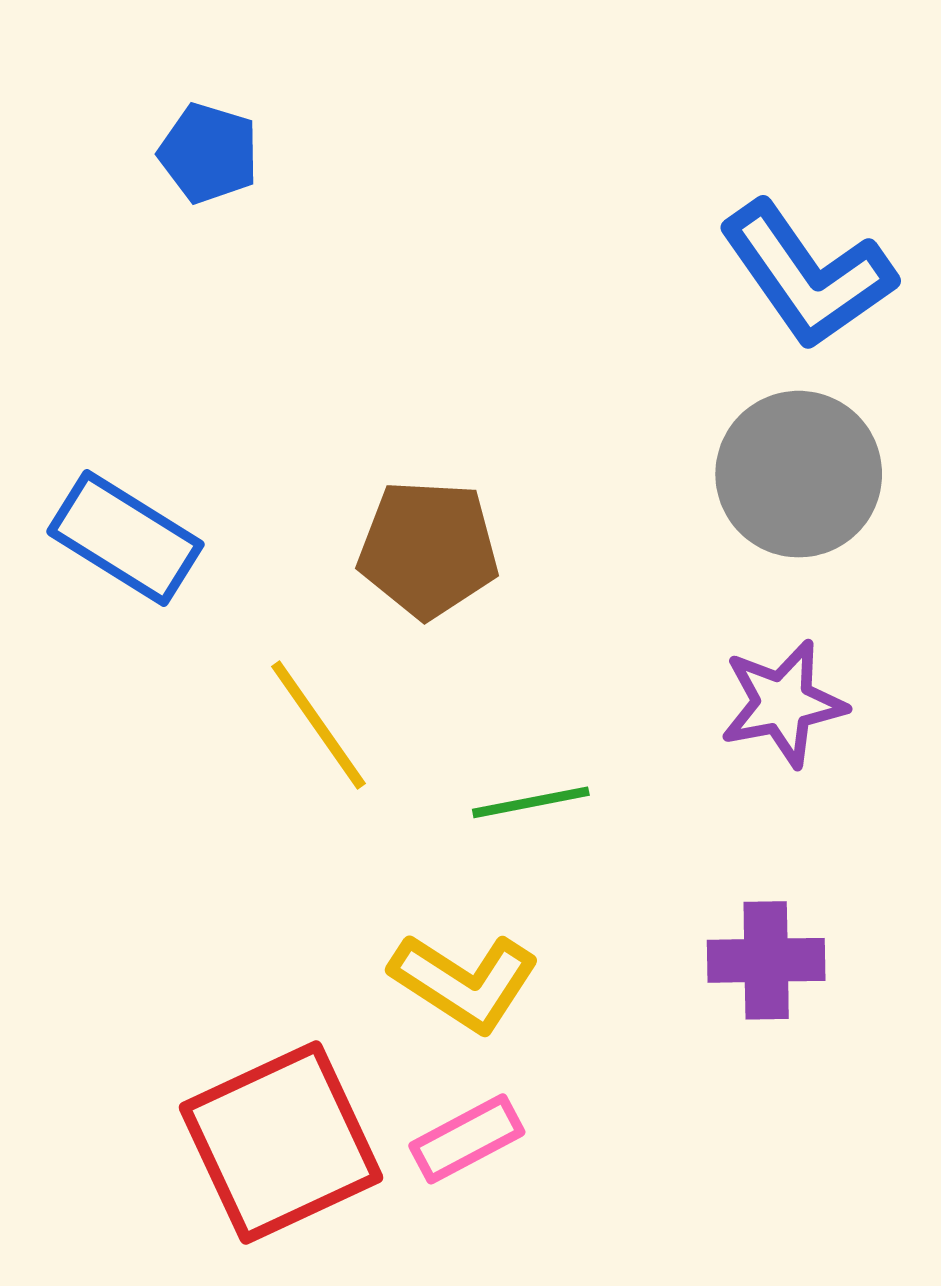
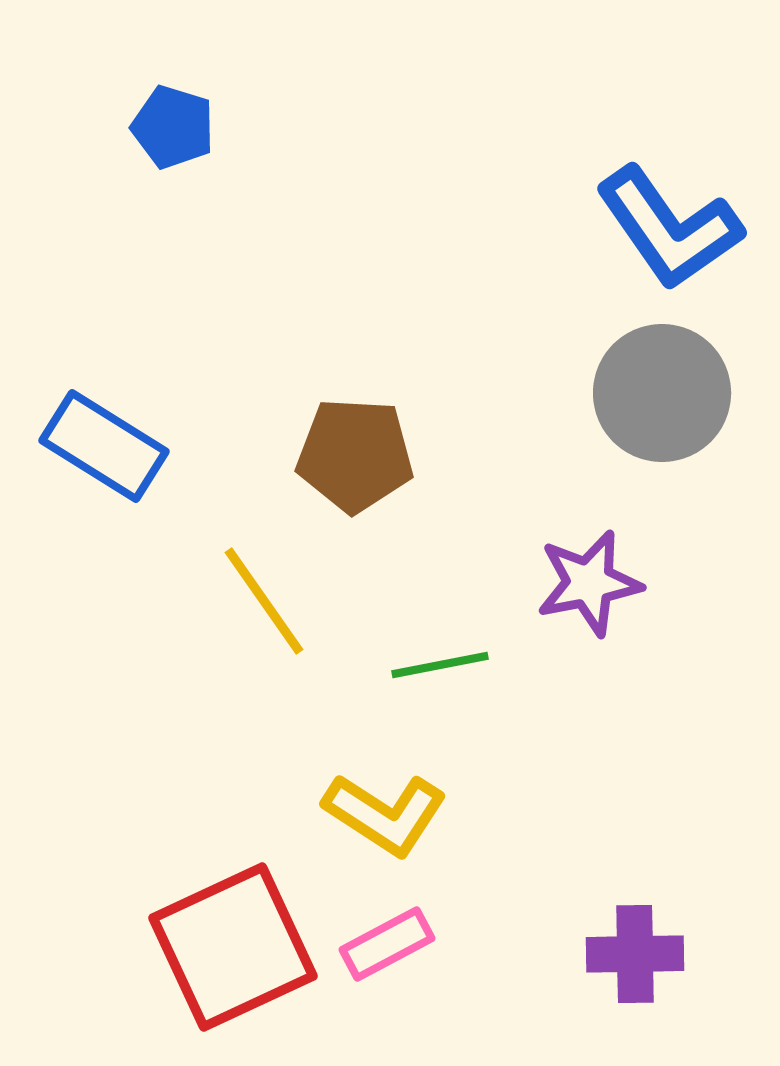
purple star: (783, 703) -> (589, 583), moved
purple cross: (766, 960) -> (635, 954), moved

